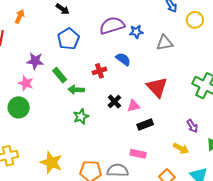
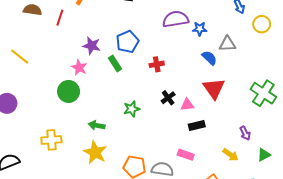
blue pentagon: (68, 39) -> (127, 42), moved
blue semicircle: (123, 59) -> (209, 58), moved
green arrow: (76, 90) -> (97, 125), moved

